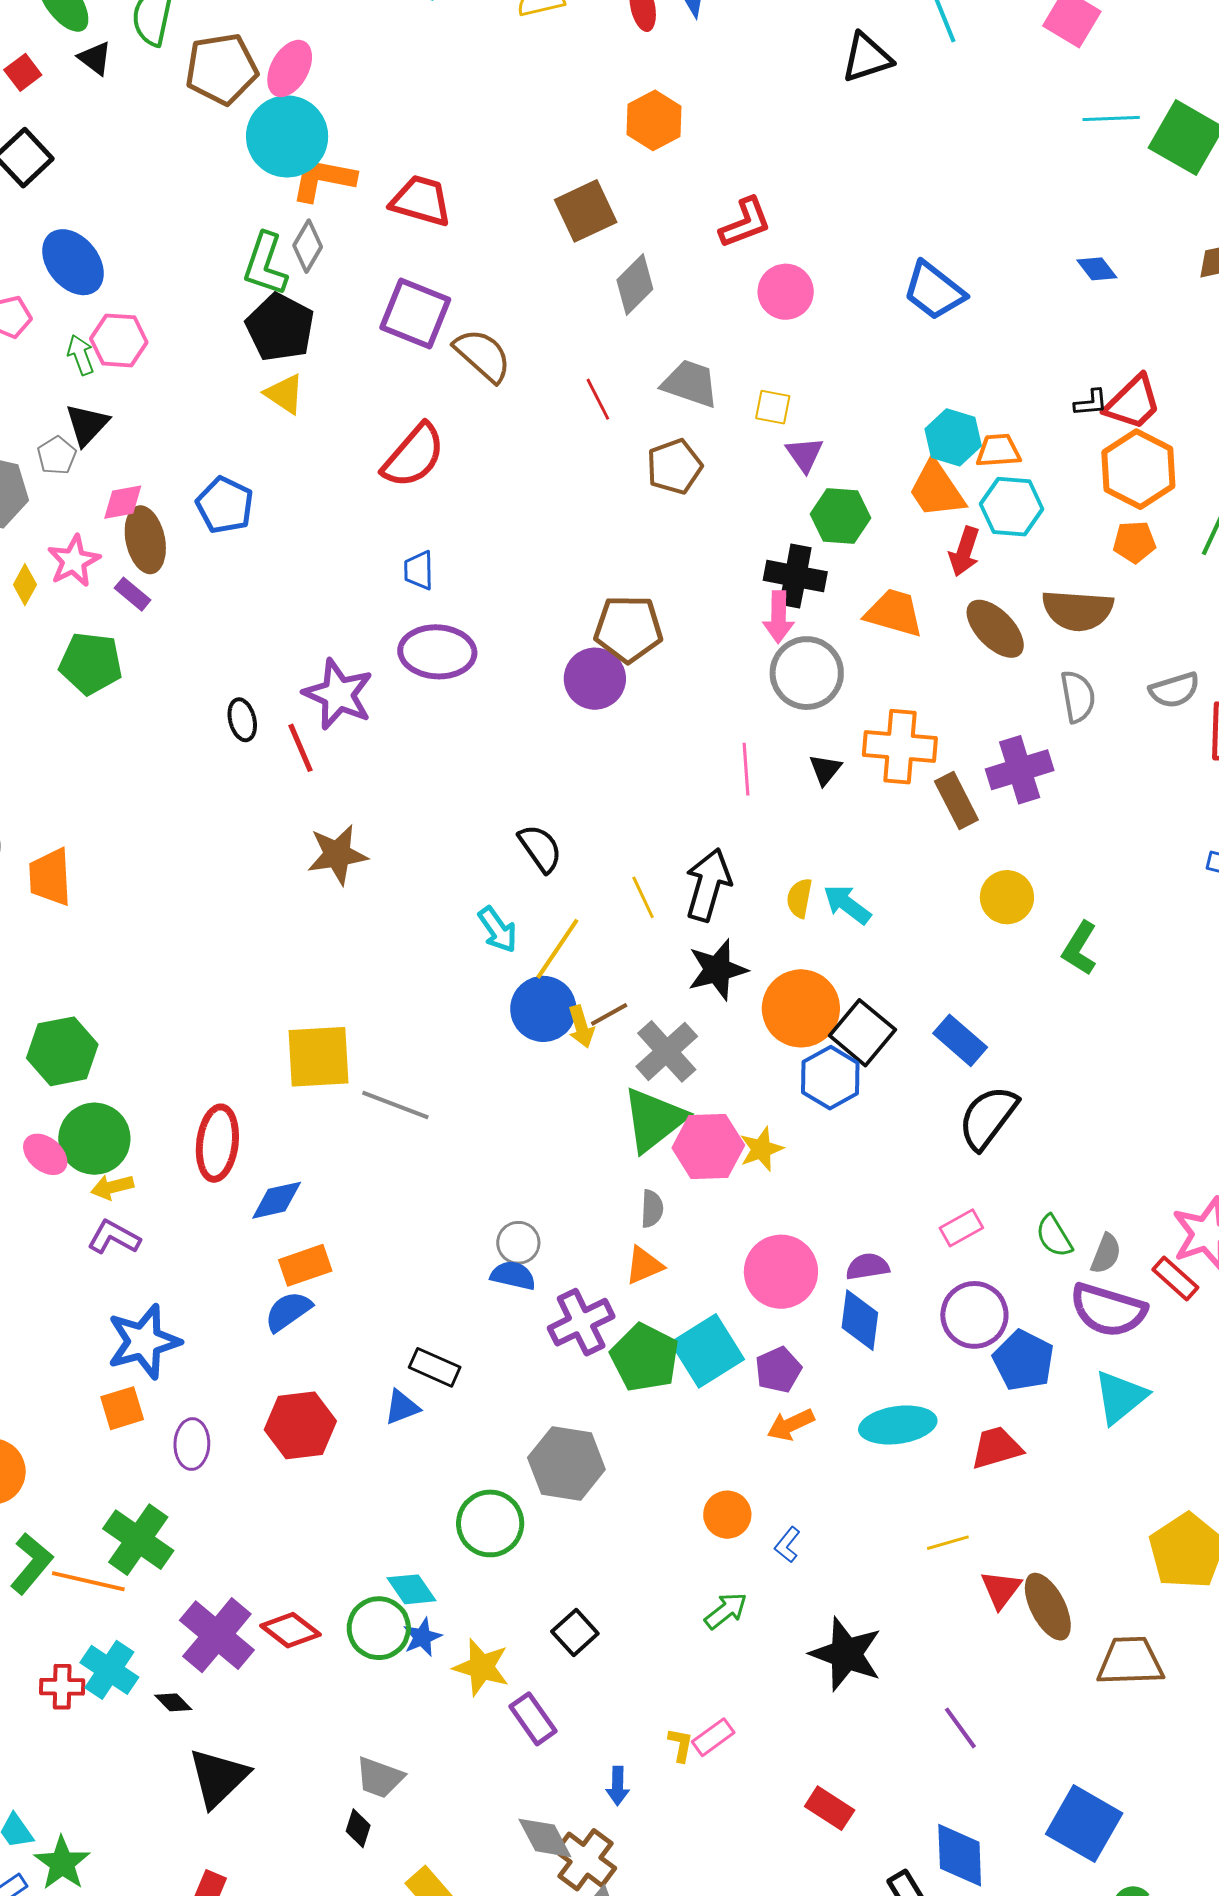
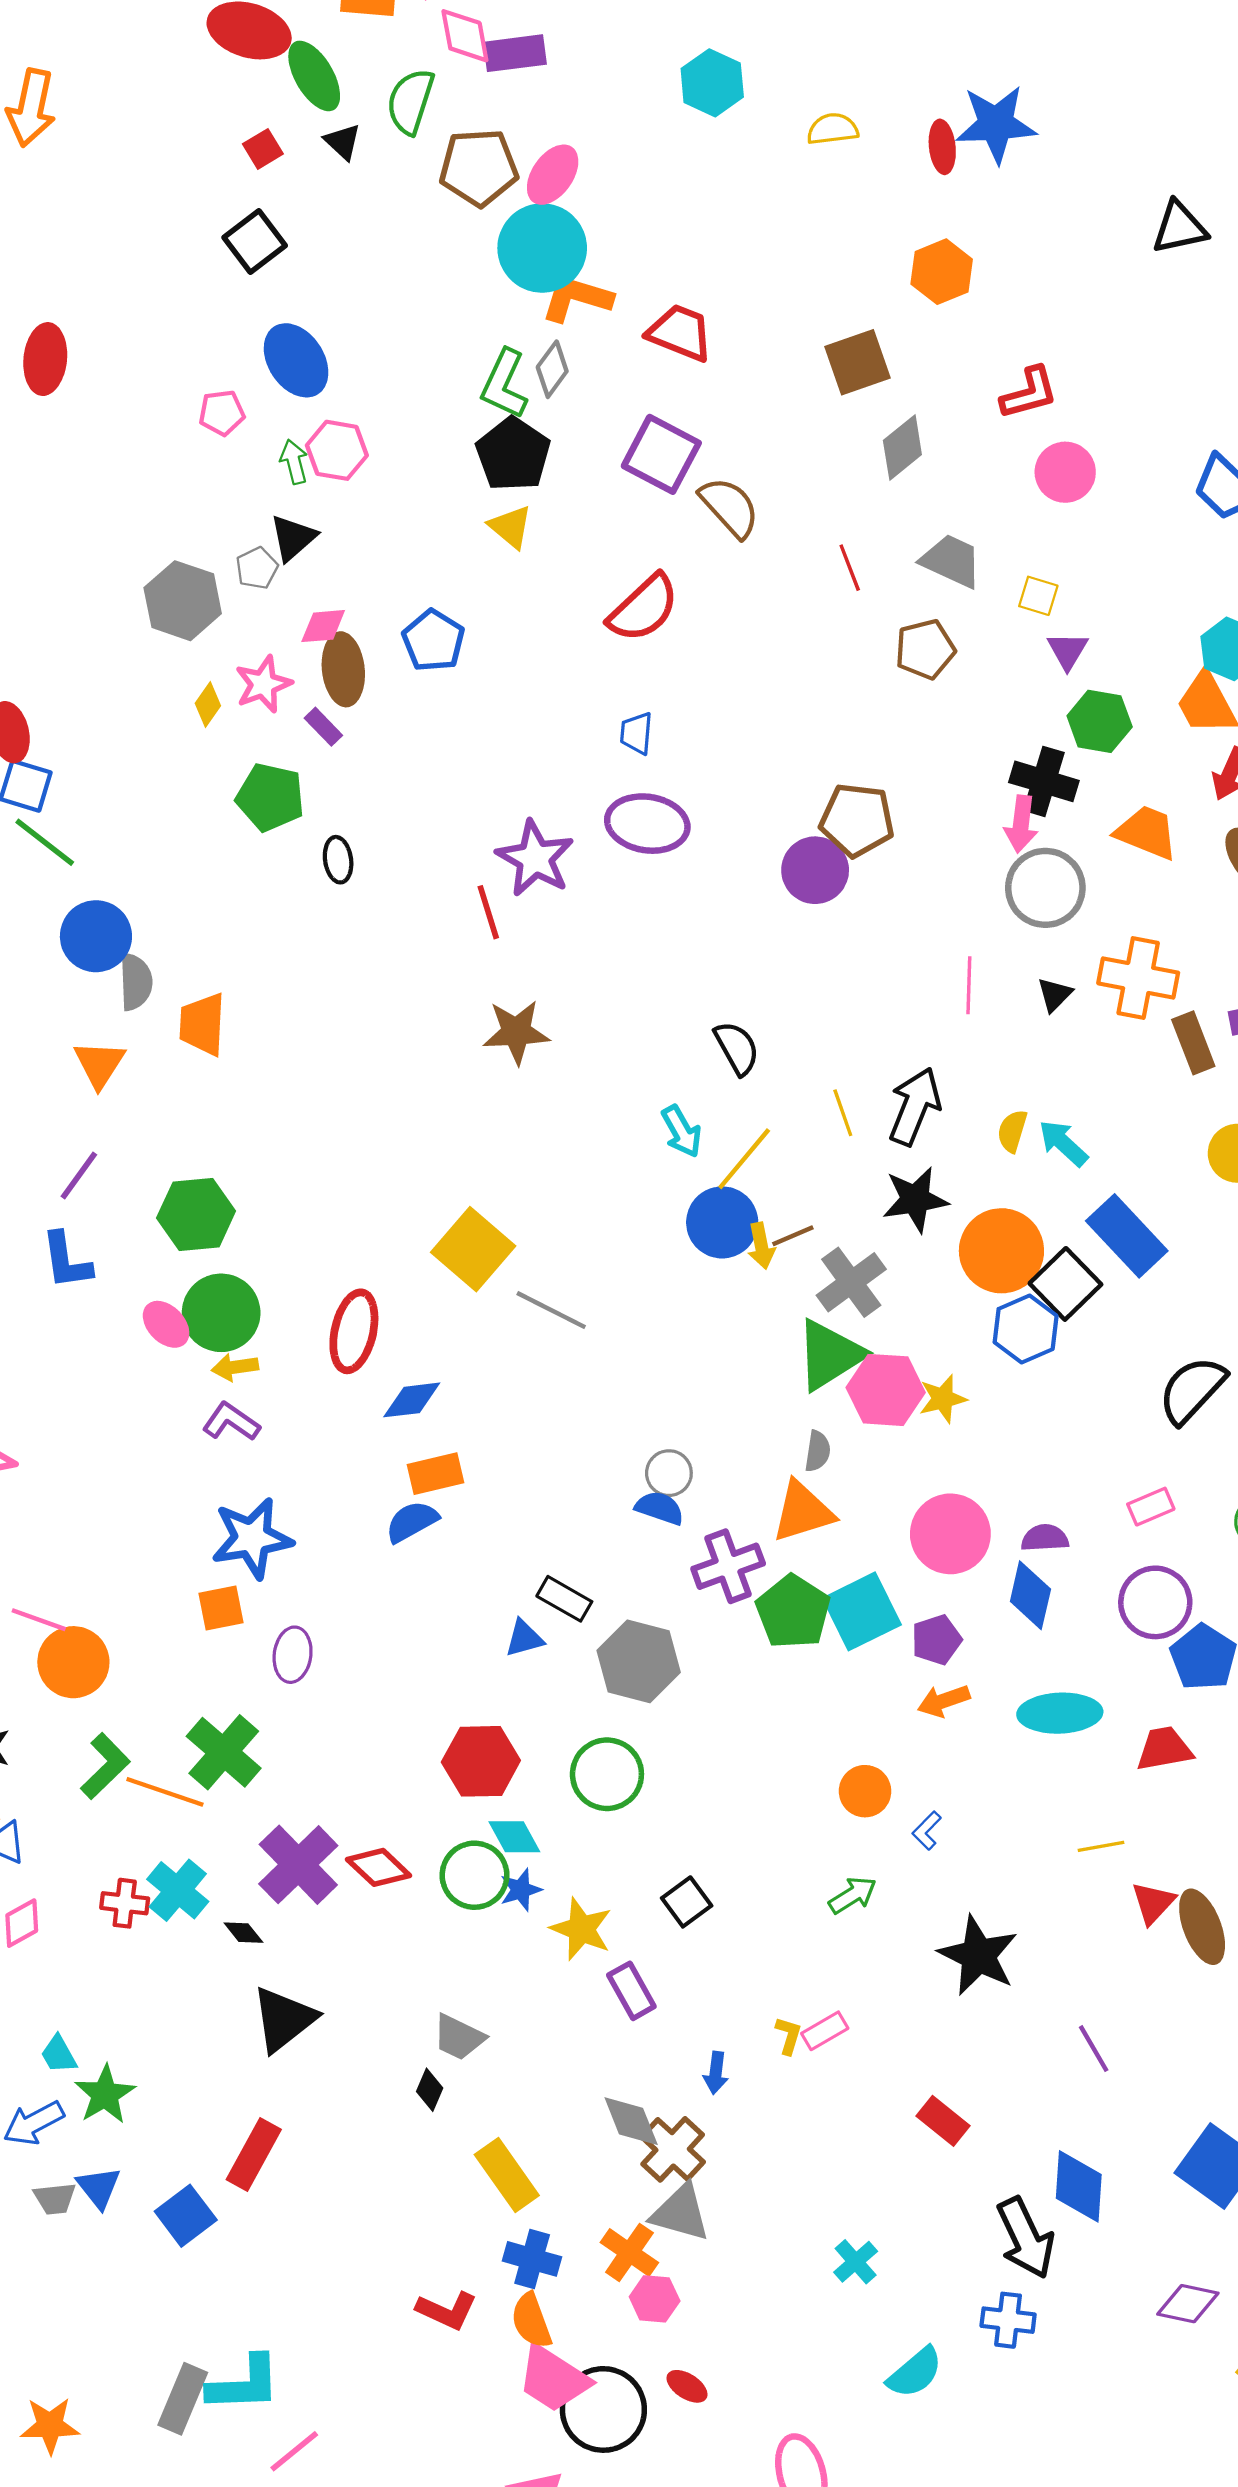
black ellipse: (242, 720) -> (338, 860), moved
blue rectangle: (960, 1040) -> (1127, 1236), moved, size x1.4
yellow square: (319, 1057) -> (473, 1249), turned 38
orange triangle: (644, 1265) -> (803, 1512), size x1.5
red hexagon: (300, 1425) -> (481, 1761), moved
gray hexagon: (566, 1464) -> (639, 1661), moved

